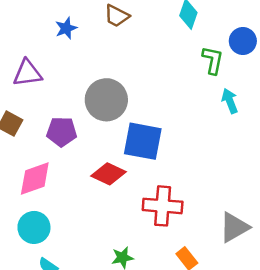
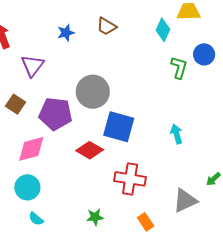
purple triangle: (27, 73) -> (32, 66), turned -50
cyan arrow: (230, 101) -> (177, 134), moved
purple pentagon: (62, 132) -> (55, 114), size x1.4

